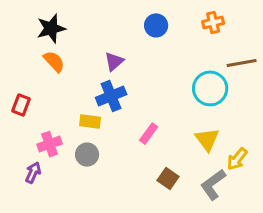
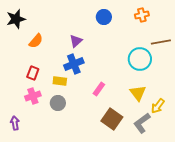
black star: (51, 28) -> (16, 19), moved
orange semicircle: (54, 61) -> (36, 41), turned 84
red rectangle: (21, 105) -> (33, 73), moved
purple arrow: (33, 173) -> (15, 123), moved, turned -32
brown square: (168, 179) -> (112, 119), size x1.5

